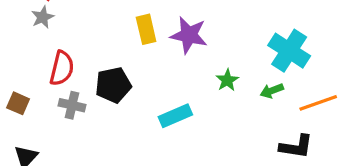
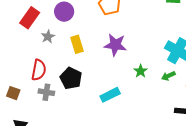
gray star: (43, 17) -> (48, 37), moved
yellow rectangle: (146, 29) -> (77, 44), moved
black pentagon: (113, 85) -> (71, 78), turned -30

